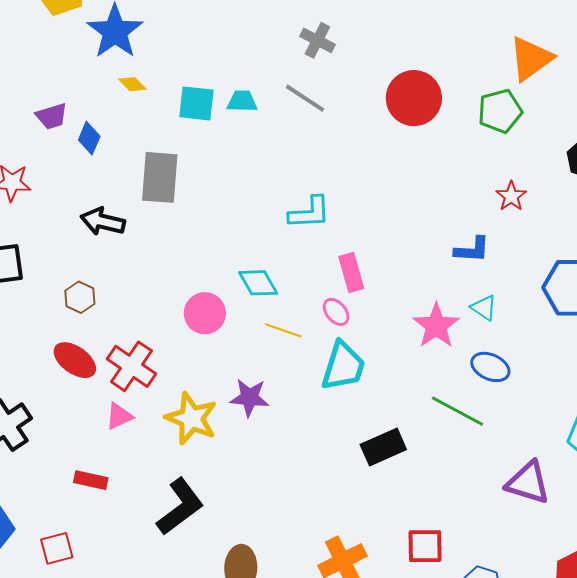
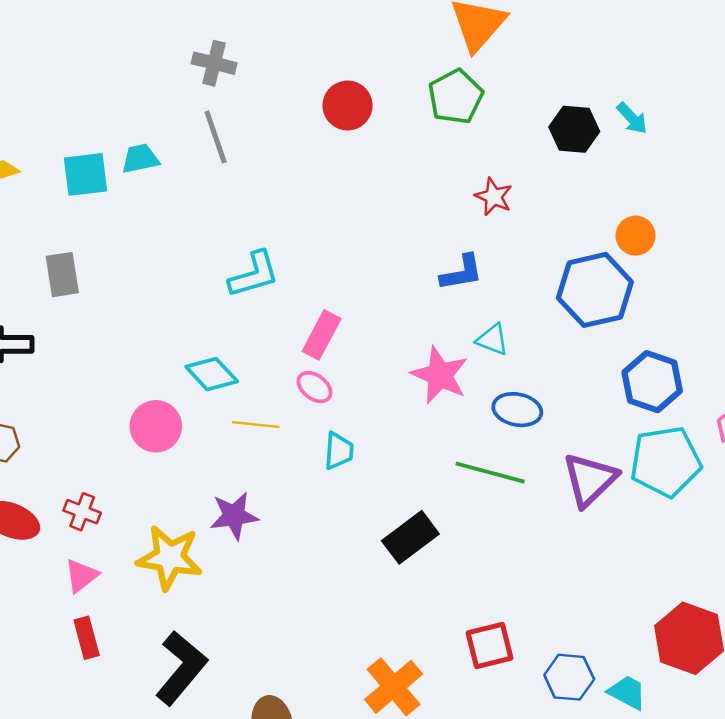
gray line: (305, 98) -> (216, 137), turned 51
red circle: (414, 98) -> (348, 105), size x0.7
gray rectangle: (160, 177) -> (62, 275), size x0.7
pink rectangle: (351, 273) -> (322, 335), turned 57
red cross: (132, 366) -> (82, 512), size x0.6
cyan trapezoid: (343, 366) -> (339, 451), size x0.6
red rectangle: (91, 480) -> (87, 638), moved, turned 76
purple triangle: (528, 483) -> (590, 480), moved, turned -48

